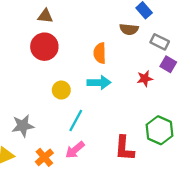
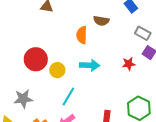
brown semicircle: (129, 29) -> (101, 21), moved
red circle: (44, 47) -> (36, 59), moved
orange semicircle: (100, 53) -> (82, 35), moved

